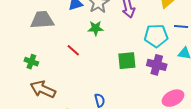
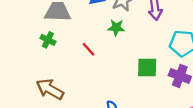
green cross: (31, 62) -> (48, 40), moved

